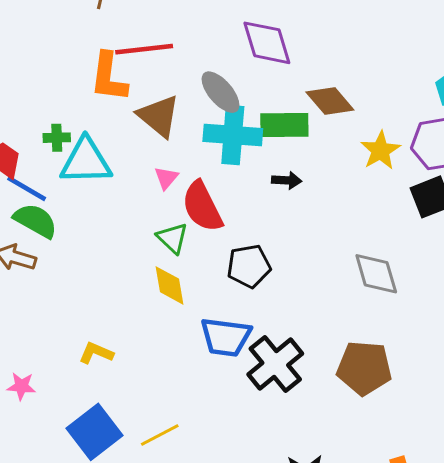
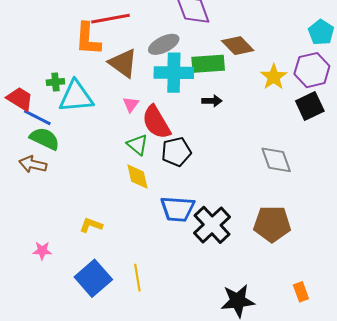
gray ellipse: (220, 92) -> (164, 44), turned -72
black pentagon: (249, 266) -> (176, 152), moved
yellow line: (160, 435) -> (137, 278), turned -68

